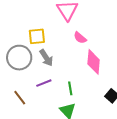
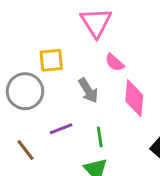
gray arrow: (46, 58) -> (88, 90), moved

